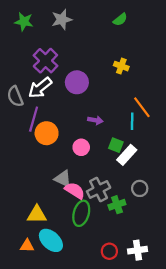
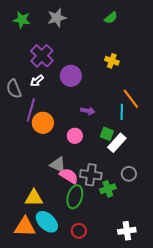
white arrow: (40, 88) -> (37, 81), size x0.6
gray cross: (99, 190) -> (91, 175), turned 35
orange triangle: (27, 246) -> (25, 227), size x1.6
red circle: (109, 251) -> (79, 231), moved

